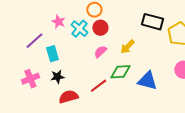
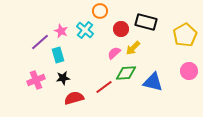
pink star: (58, 22) -> (61, 31), moved
black rectangle: (152, 22) -> (146, 22), moved
red circle: (100, 28) -> (121, 29), moved
pink semicircle: (100, 52) -> (114, 53), moved

